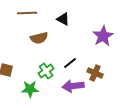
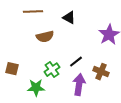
purple arrow: (73, 86) -> (79, 85), turned 105

